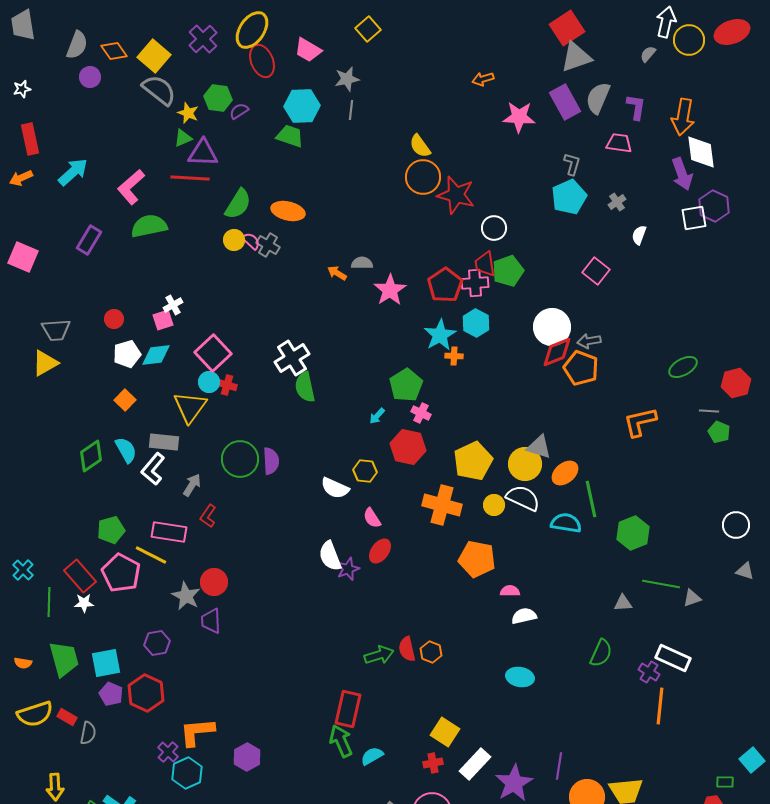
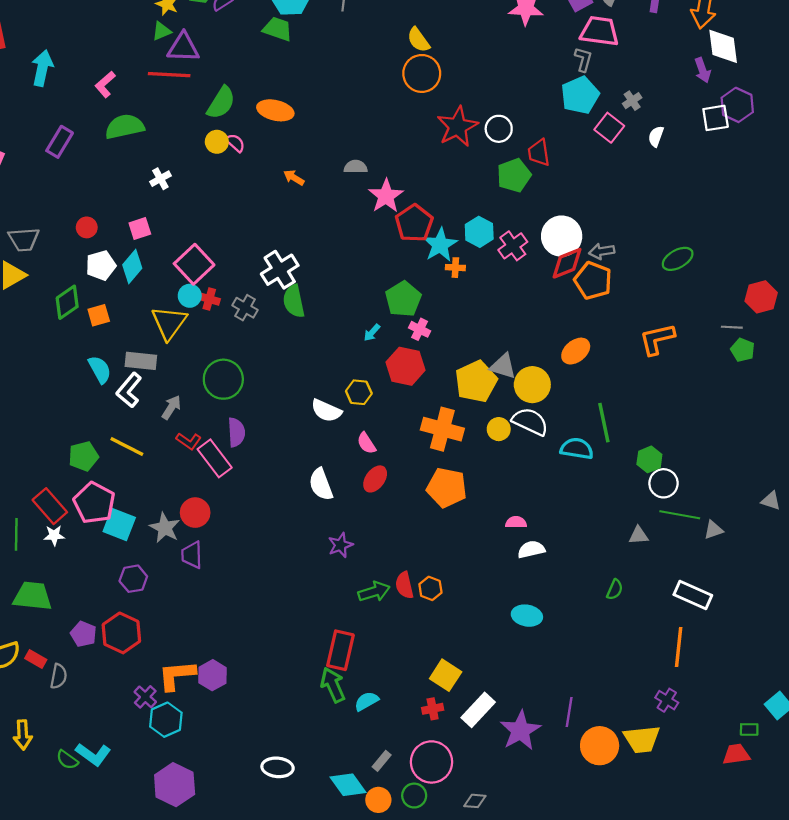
pink trapezoid: (619, 143) -> (600, 31), moved, size x1.4
cyan arrow: (73, 172) -> (42, 68), turned -36
purple arrow: (682, 174) -> (703, 70), size x0.7
pink L-shape: (131, 187) -> (105, 84), size x0.7
red star: (456, 195) -> (458, 127), moved, turned 30
gray cross: (268, 245) -> (245, 308), moved
red trapezoid: (485, 264) -> (539, 153), moved
pink square: (596, 271) -> (609, 128), moved
orange arrow: (337, 273) -> (294, 178), moved
pink cross: (475, 283) -> (513, 246), moved, turned -32
red pentagon: (445, 285) -> (414, 223), moved
white cross: (173, 305) -> (160, 179), moved
cyan diamond: (156, 355) -> (132, 266), turned -44
green ellipse: (683, 367) -> (678, 259), moved
orange square: (125, 400) -> (99, 315), turned 30
gray triangle: (539, 447) -> (503, 366), moved
green diamond: (91, 456) -> (67, 302), moved
purple semicircle: (271, 461) -> (236, 432), moved
orange ellipse: (565, 473) -> (576, 351), moved
red L-shape: (208, 516) -> (189, 441), turned -90
white circle: (736, 525) -> (664, 483), moved
pink rectangle: (169, 532) -> (215, 458), moved, turned 44
green hexagon: (633, 533) -> (649, 459), size x0.7
yellow line: (151, 555) -> (127, 446), moved
orange pentagon: (477, 559) -> (447, 488), moved
purple star: (348, 569) -> (340, 545), moved
green semicircle: (601, 653) -> (615, 590), size x0.7
green trapezoid: (64, 659) -> (33, 596), turned -69
cyan square: (106, 663) -> (119, 525), moved, turned 32
purple cross: (649, 672) -> (667, 700), moved
purple hexagon: (247, 757) -> (212, 675), moved

